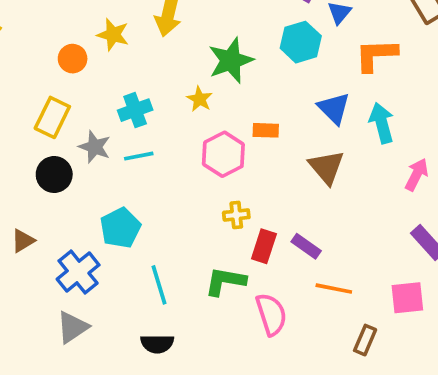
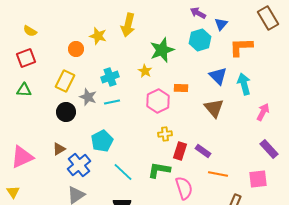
brown triangle: (23, 241) -> (59, 149), moved
cyan line: (159, 285) -> (123, 172), turned -30

